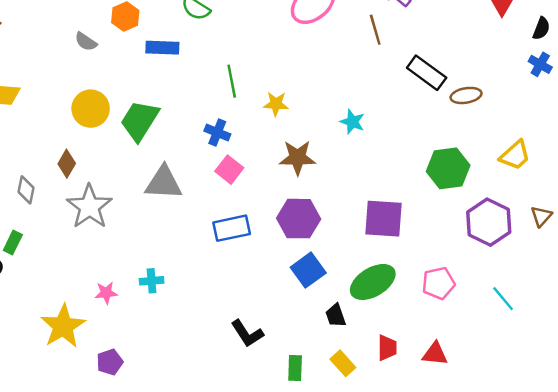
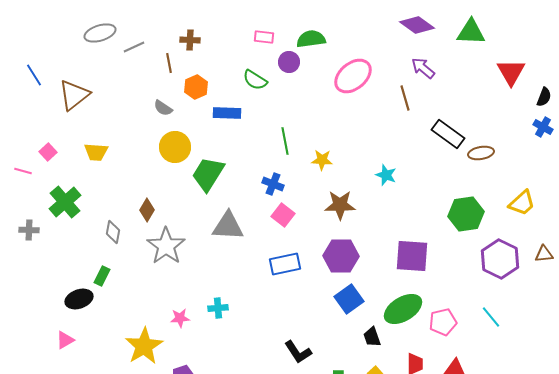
yellow circle: (91, 109) -> (175, 147), moved
brown triangle: (541, 216) -> (544, 254), turned 42
pink pentagon: (439, 283) -> (443, 322), moved
cyan line: (503, 299) -> (491, 317), moved

